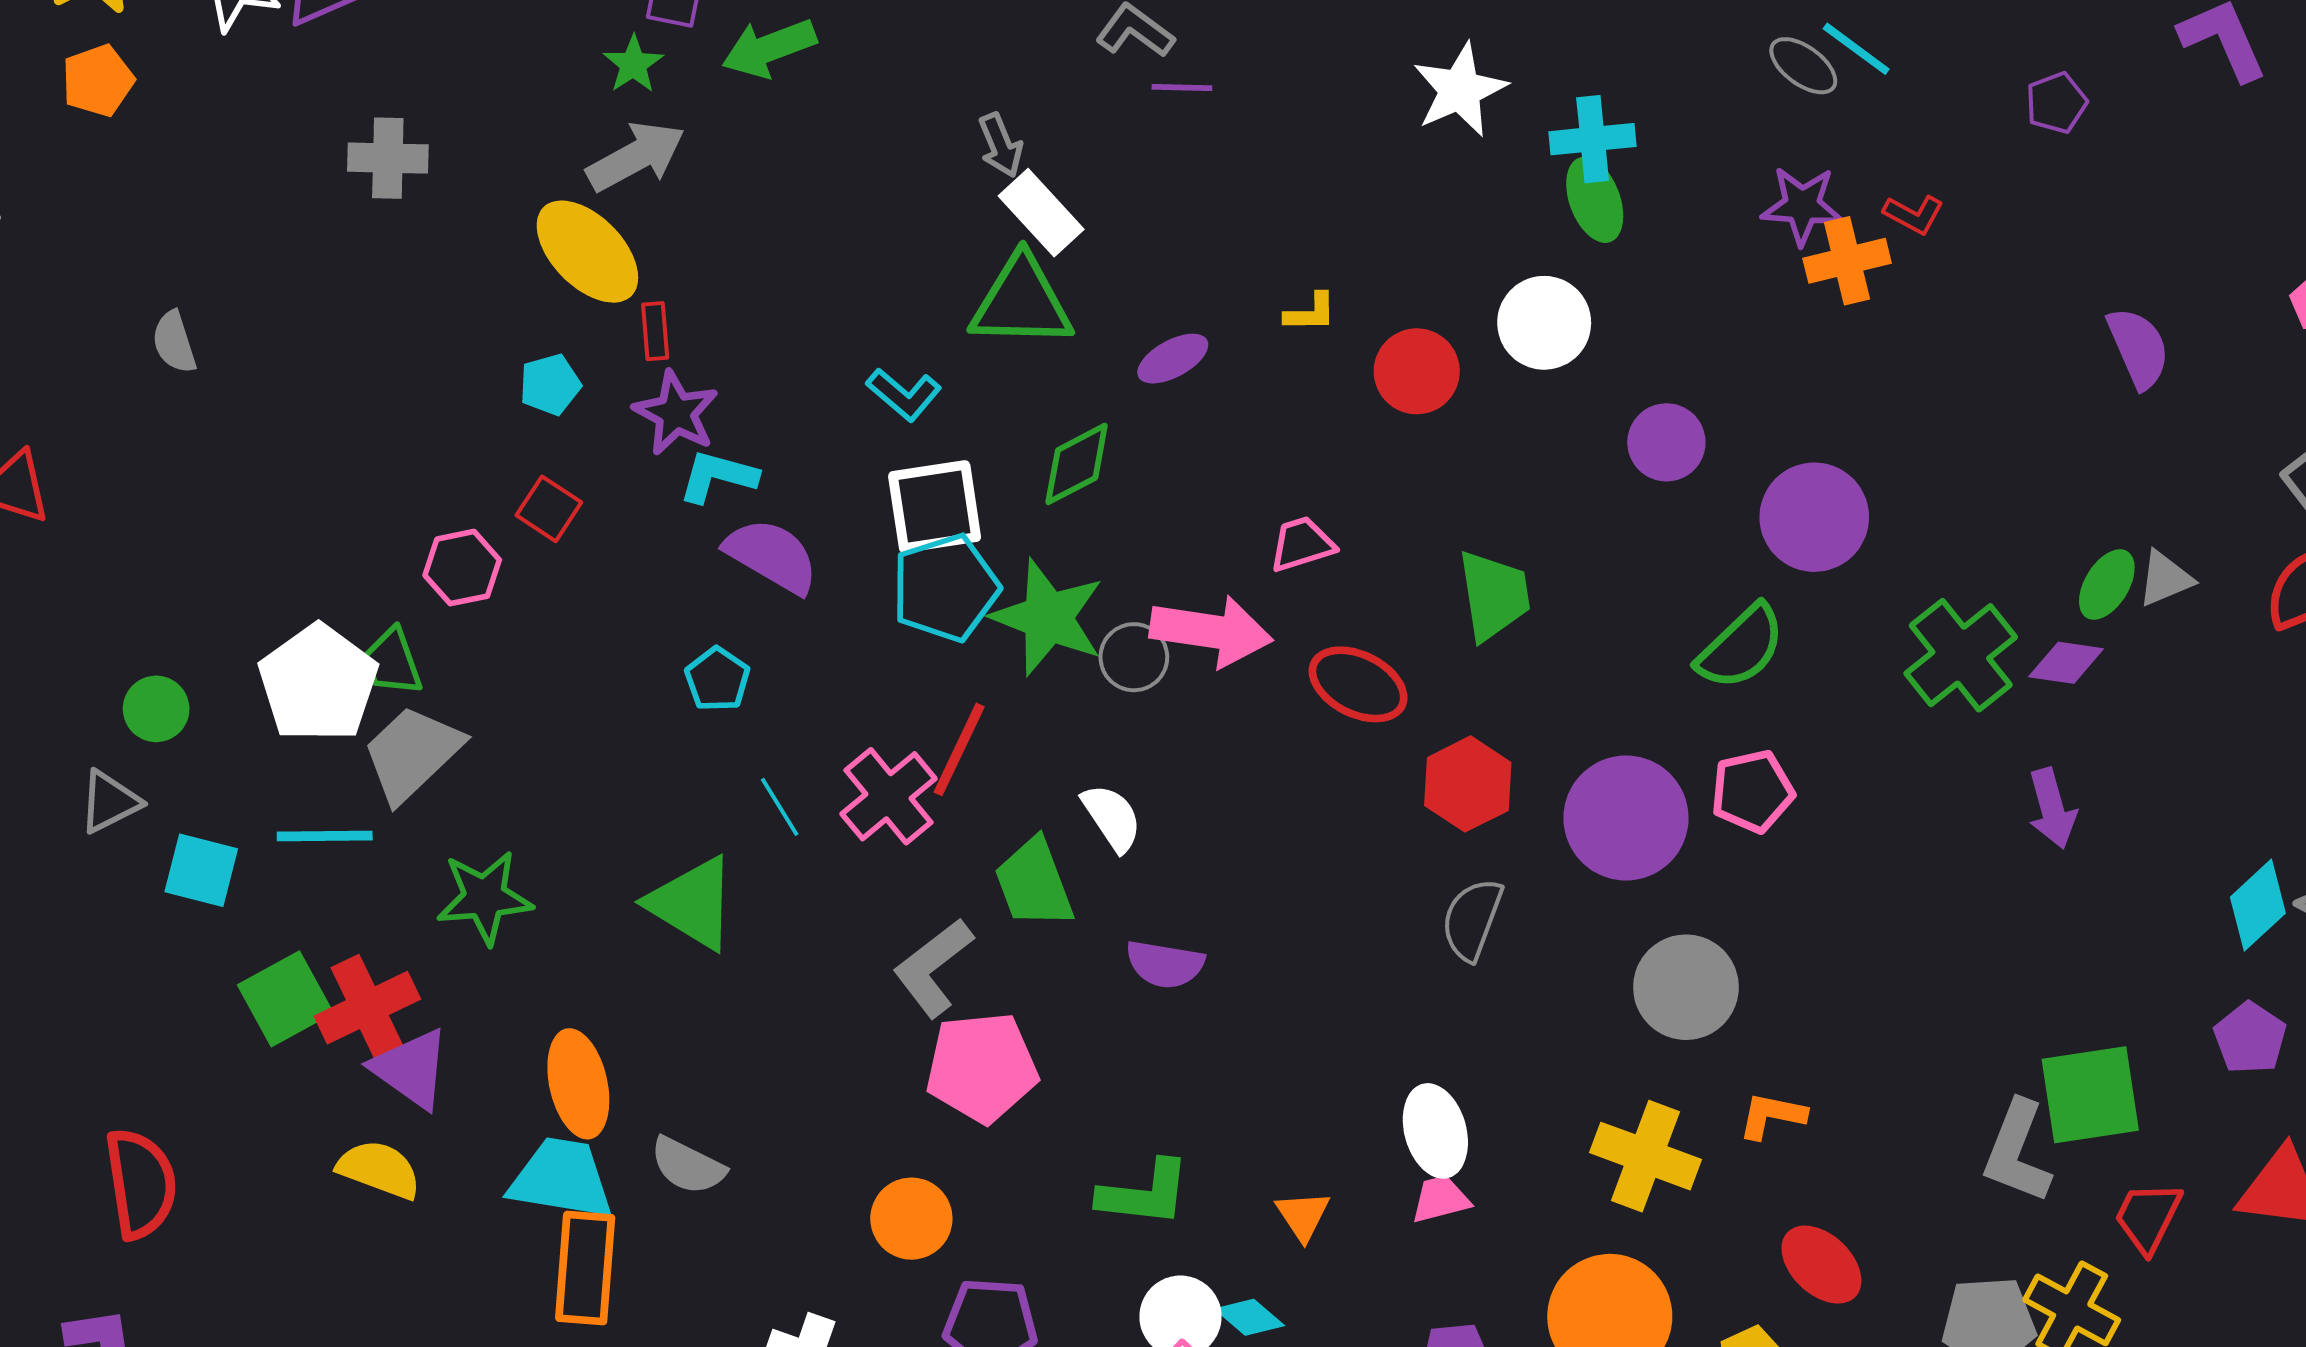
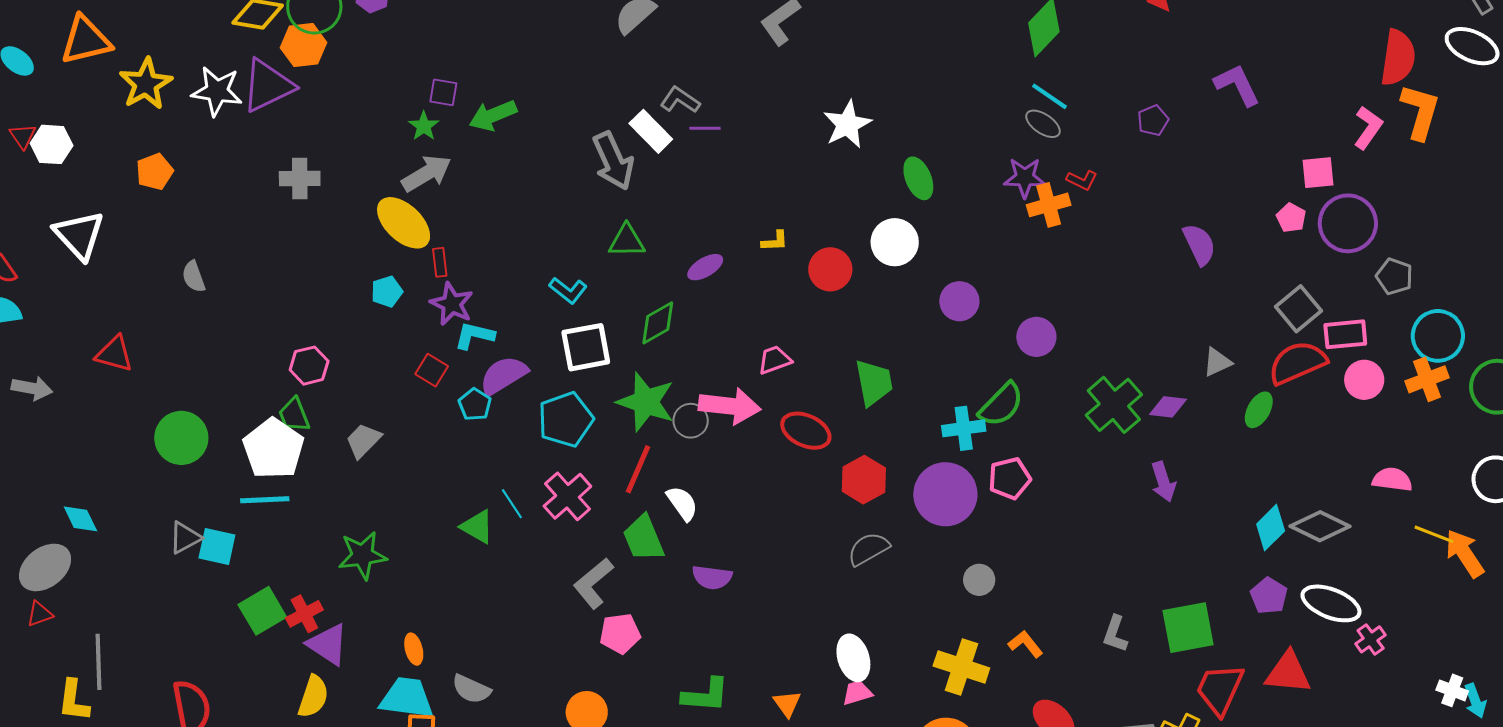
gray ellipse: (1803, 66) -> (1043, 124), moved
orange pentagon: (98, 81) -> (155, 172), moved
cyan cross: (1593, 139) -> (964, 428), moved
gray arrow: (1001, 145) -> (613, 161), size x1.8
white rectangle: (1041, 213) -> (651, 131), moved
green triangle: (1021, 302) -> (627, 241), size x0.7
red square: (549, 509) -> (432, 370), moved
purple circle: (1814, 517) -> (1036, 337), size x0.7
purple semicircle: (772, 556) -> (503, 375), turned -60
pink hexagon: (462, 568) -> (309, 366), moved
green ellipse: (2107, 584) -> (1259, 410), moved
cyan pentagon: (945, 588) -> (566, 420), moved
green trapezoid: (392, 662) -> (294, 415), moved
cyan pentagon: (717, 679) -> (475, 404), moved
green circle: (156, 709) -> (181, 438), moved, size x1.6
red line: (959, 749) -> (638, 469), moved
gray trapezoid: (412, 753) -> (363, 441), moved, size x0.7
gray triangle: (109, 802) -> (185, 538), moved
cyan line: (325, 836) -> (265, 500), moved
green triangle: (692, 903) -> (477, 527), moved, size x0.7
gray semicircle: (1472, 919) -> (868, 549), turned 42
gray circle: (1686, 987) -> (979, 580), size x0.6
red cross: (367, 1008) -> (304, 614), size x0.7
pink pentagon: (982, 1067) -> (620, 633), size x0.7
orange ellipse: (578, 1084) -> (414, 649), size x0.6
orange L-shape: (1772, 1116) -> (1026, 644), turned 42
gray L-shape: (2017, 1152) -> (1115, 634), moved, size x0.7
yellow semicircle: (379, 1169) -> (313, 697), turned 90
red trapezoid: (2148, 1217) -> (1220, 689), size x1.4

